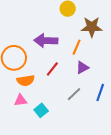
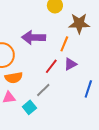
red line: (52, 69) -> (51, 66), moved
gray line: (74, 94) -> (43, 90), moved

